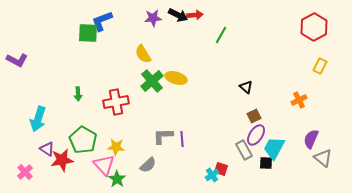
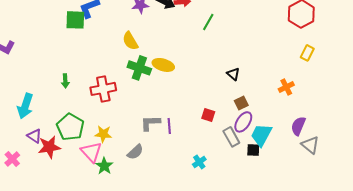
green cross: (152, 81) -> (139, 68), turned -30
red square: (221, 169) -> (208, 115), moved

